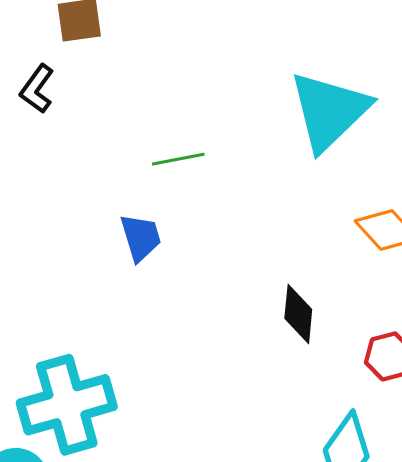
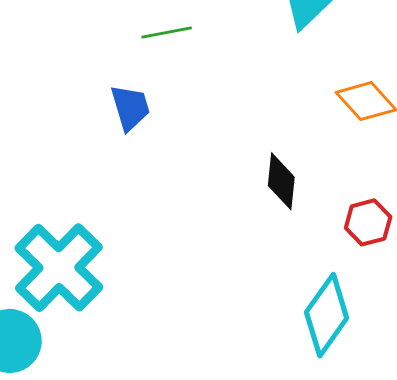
cyan cross: (67, 405) -> (59, 268), turned -30

